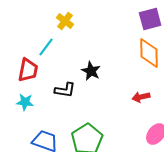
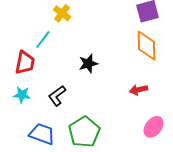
black star: (91, 71) -> (88, 64), turned 30
black L-shape: (65, 90) -> (57, 96), moved, turned 135

